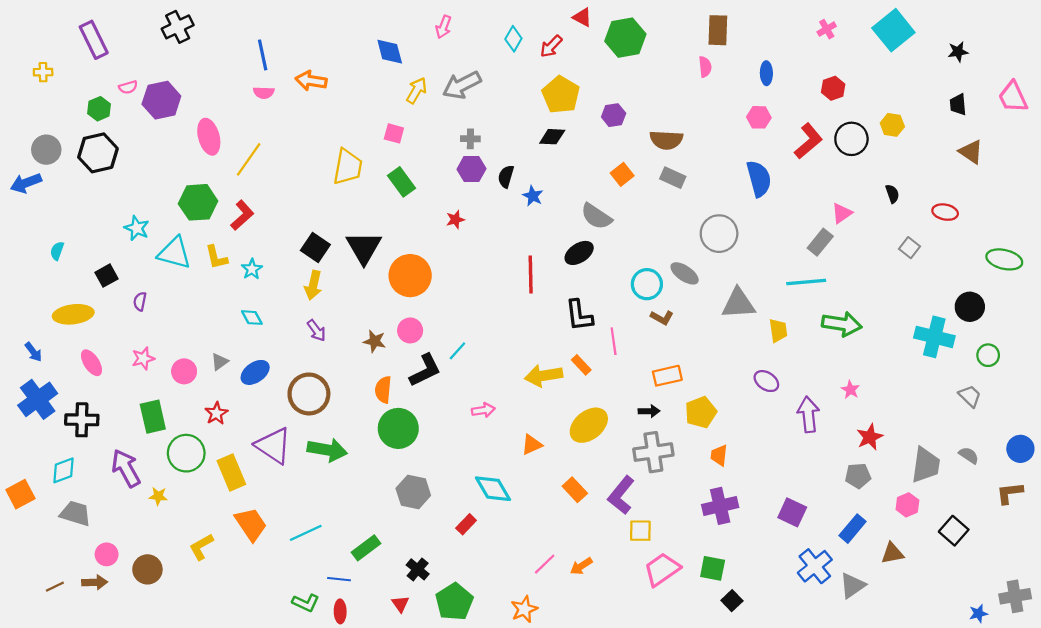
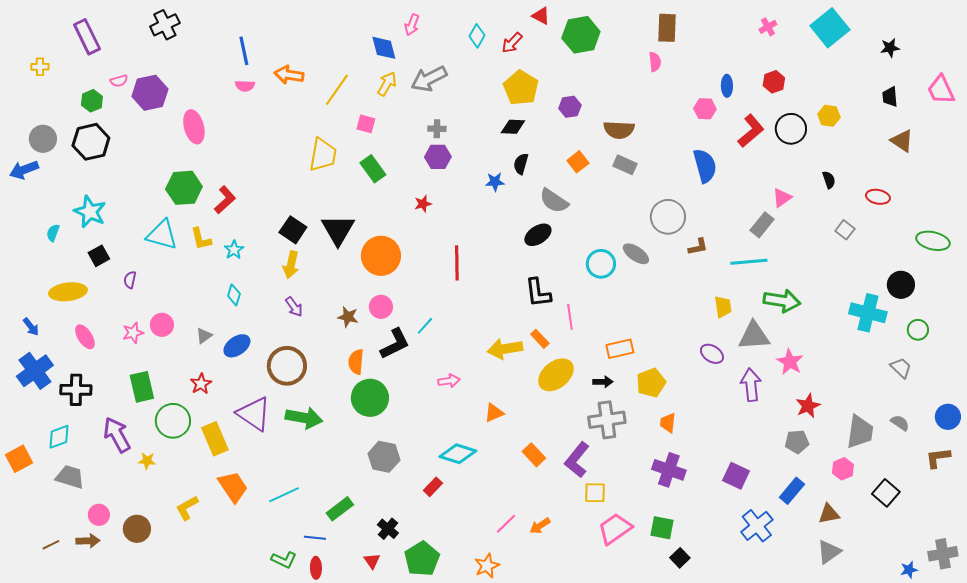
blue diamond: (390, 52) -> (384, 48), moved
blue ellipse: (766, 73) -> (727, 86), moved
yellow line: (249, 159) -> (337, 90), moved
black semicircle: (506, 177) -> (521, 164), moved
blue star: (533, 196) -> (495, 182), turned -30
cyan star: (137, 228) -> (90, 212), moved, size x1.4
red line: (531, 274) -> (457, 263), moved
gray triangle: (738, 304) -> (754, 336), moved
cyan diamond: (252, 318) -> (234, 295), turned 45
brown L-shape: (662, 318) -> (698, 247), moved, turned -40
pink circle: (184, 371) -> (162, 325), moved
pink star: (850, 390) -> (790, 362), size x1.5
yellow ellipse: (589, 425) -> (556, 375), moved
cyan diamond: (493, 489) -> (458, 454), turned -42
purple cross: (720, 506) -> (669, 470), turned 32
gray triangle: (853, 586) -> (829, 552), moved

